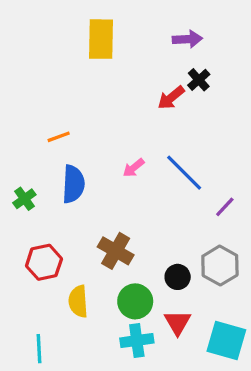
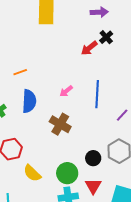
blue line: (184, 173) -> (97, 94), turned 48
brown cross: (116, 251) -> (60, 124), moved
yellow semicircle: (78, 301) -> (32, 173), turned -42

